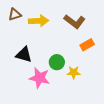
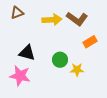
yellow arrow: (39, 21) -> (52, 20), moved
pink star: (40, 78) -> (20, 76), moved

